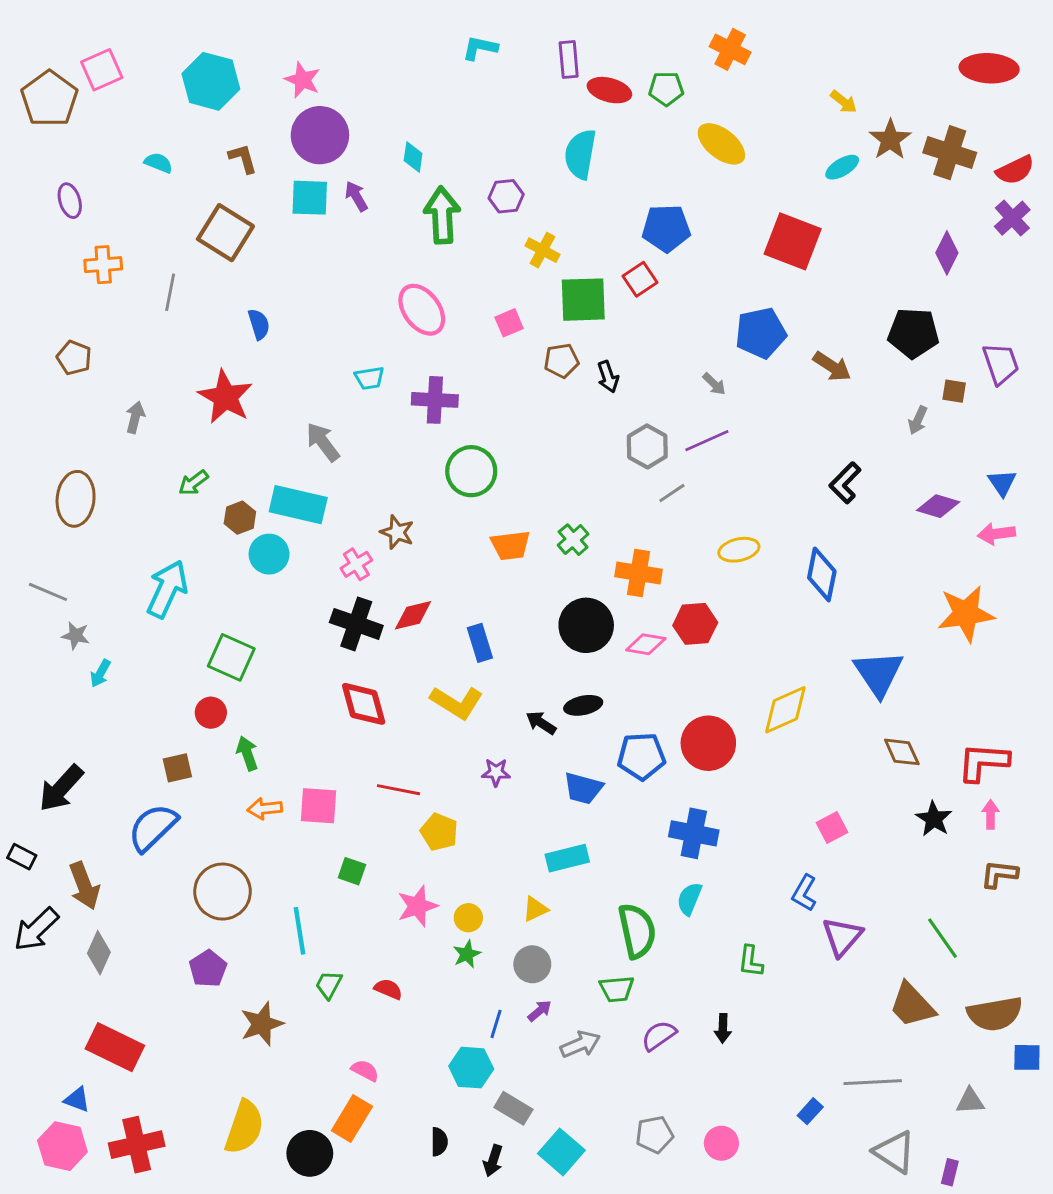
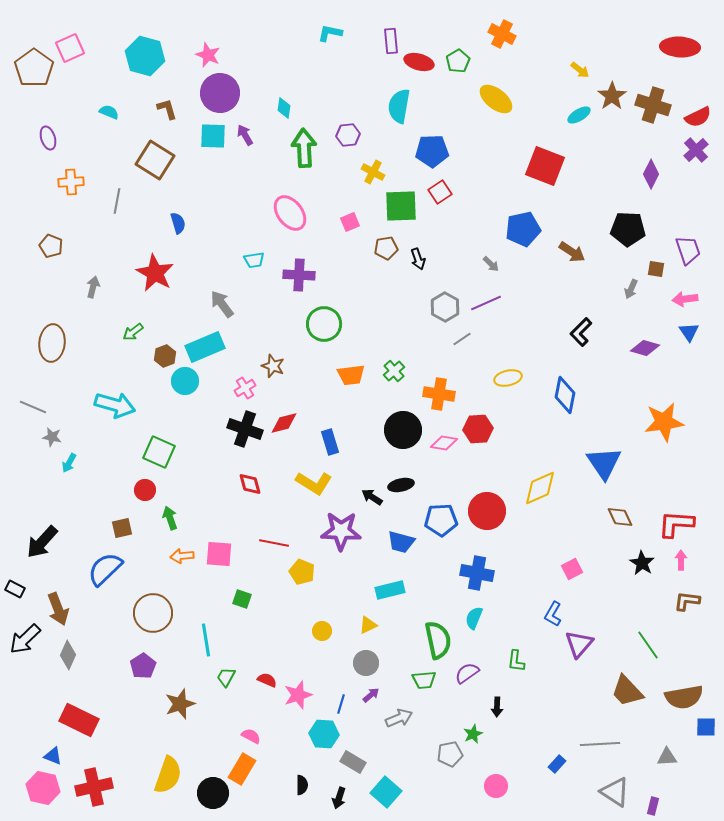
green pentagon: (666, 89) -> (458, 61), turned -30
blue pentagon: (666, 228) -> (432, 151), moved
cyan rectangle: (298, 505) -> (205, 347), turned -36
pink arrow: (996, 534) -> (685, 299), moved
cyan arrow: (167, 589) -> (115, 405), turned 81
red diamond: (364, 704) -> (250, 484), size x0.7
purple star: (496, 772) -> (341, 531), size x2.0
pink star: (417, 906) -> (298, 695), moved
green star: (467, 954) -> (473, 734), moved
purple semicircle: (659, 1036) -> (467, 673), moved
gray pentagon: (655, 1134) -> (450, 754), moved

